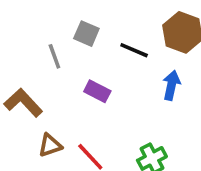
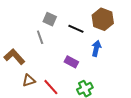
gray line: (54, 56) -> (40, 37), moved
purple rectangle: (97, 91) -> (71, 62), moved

